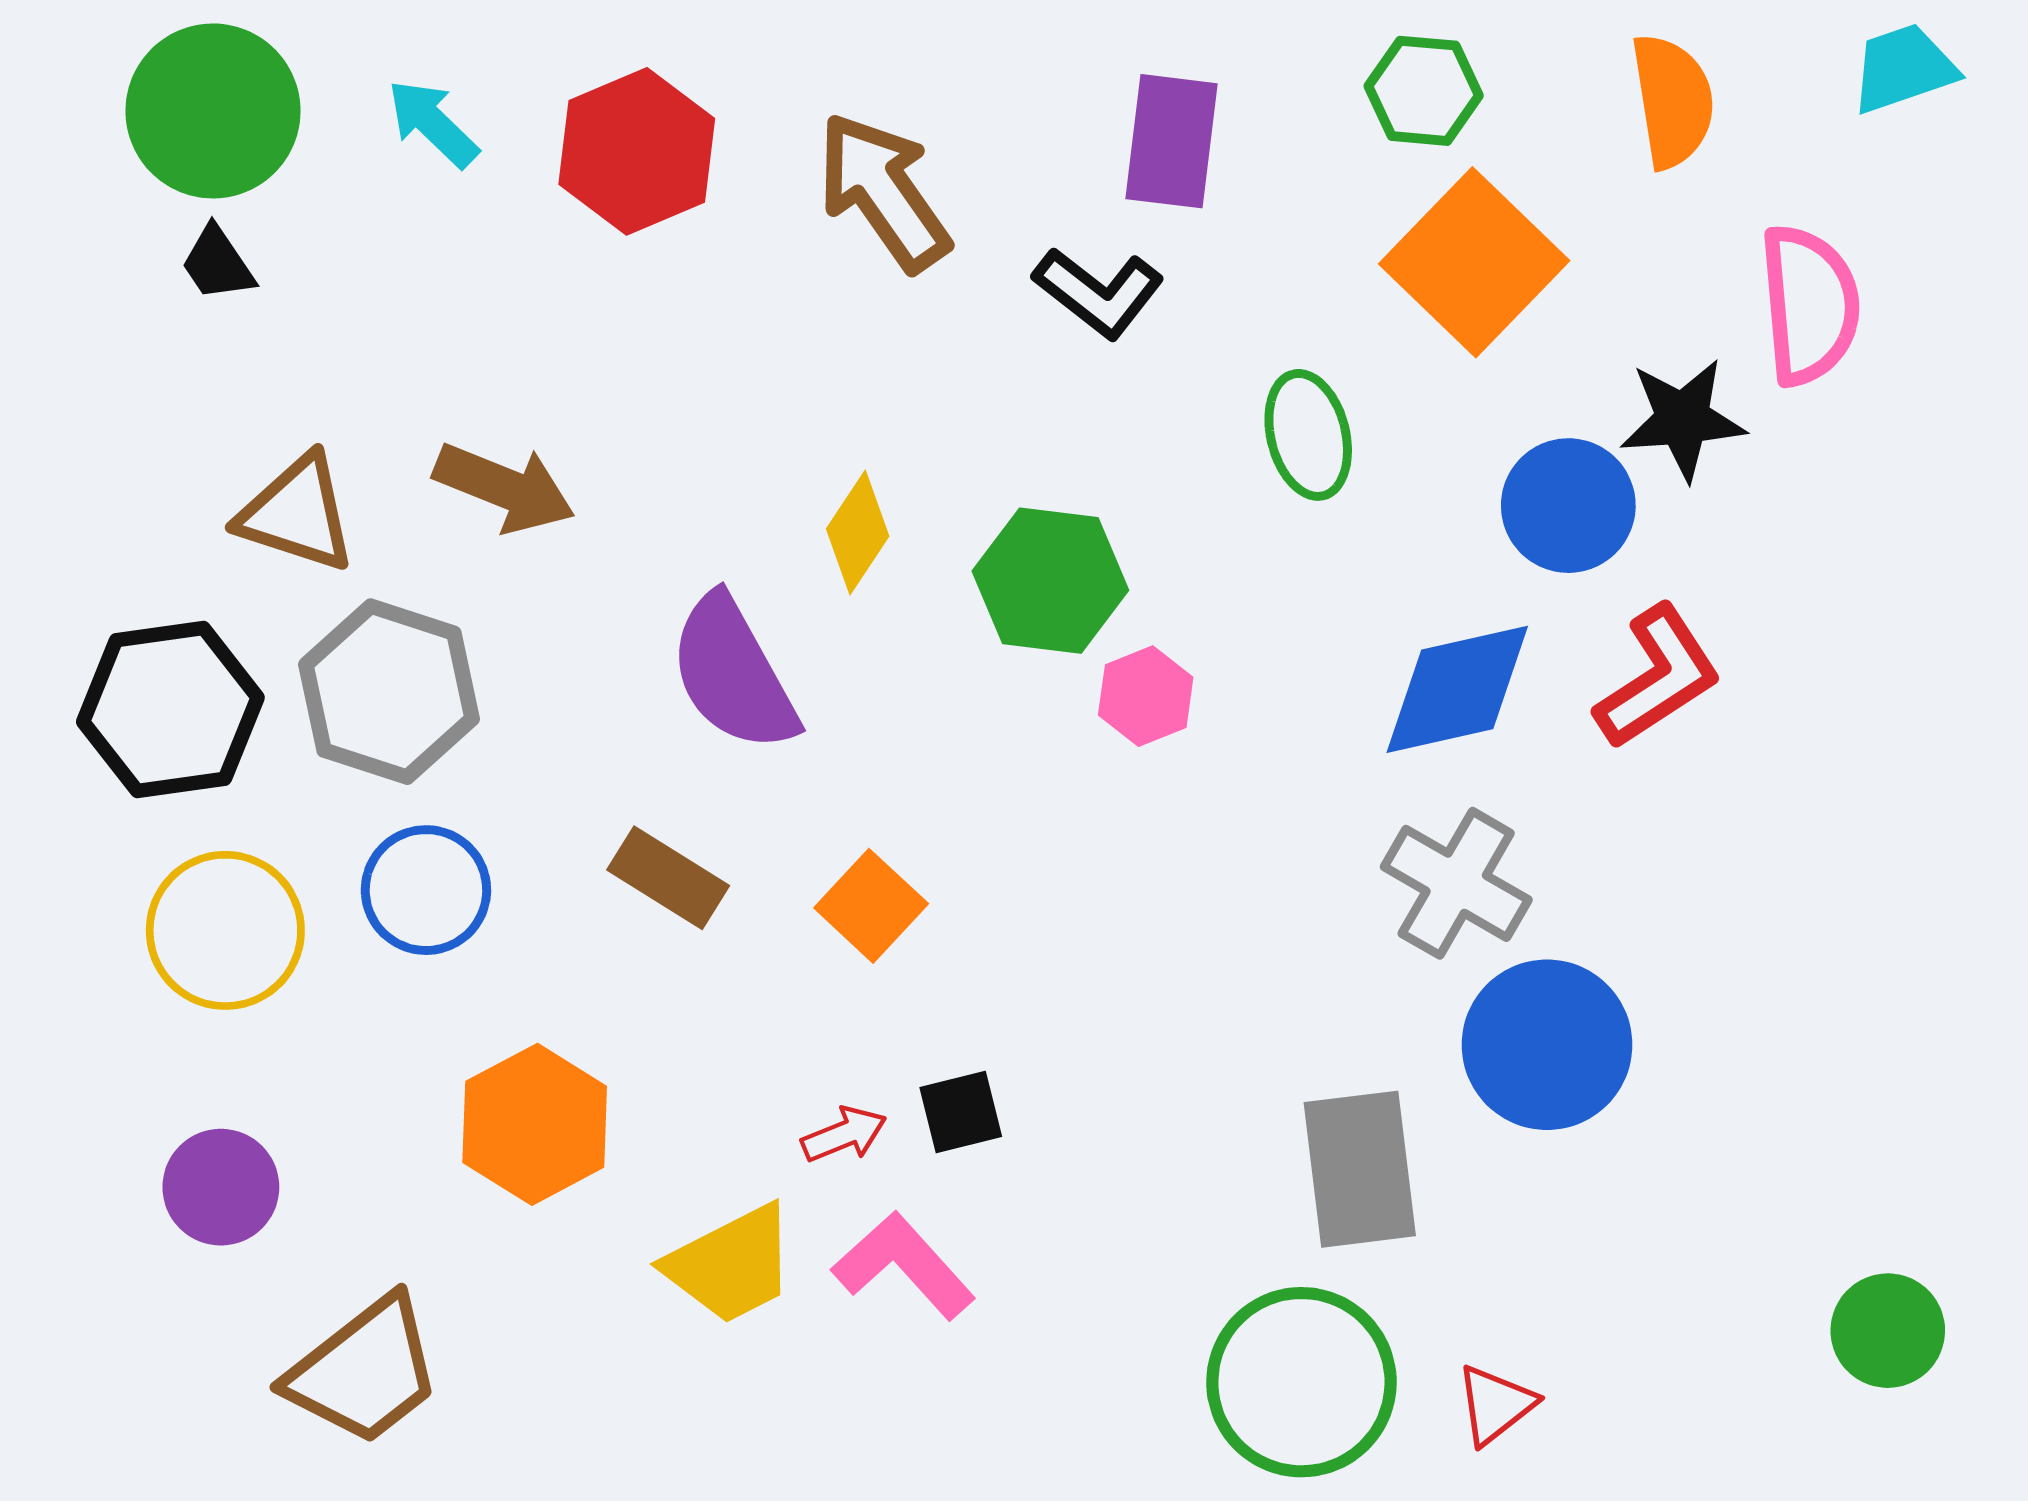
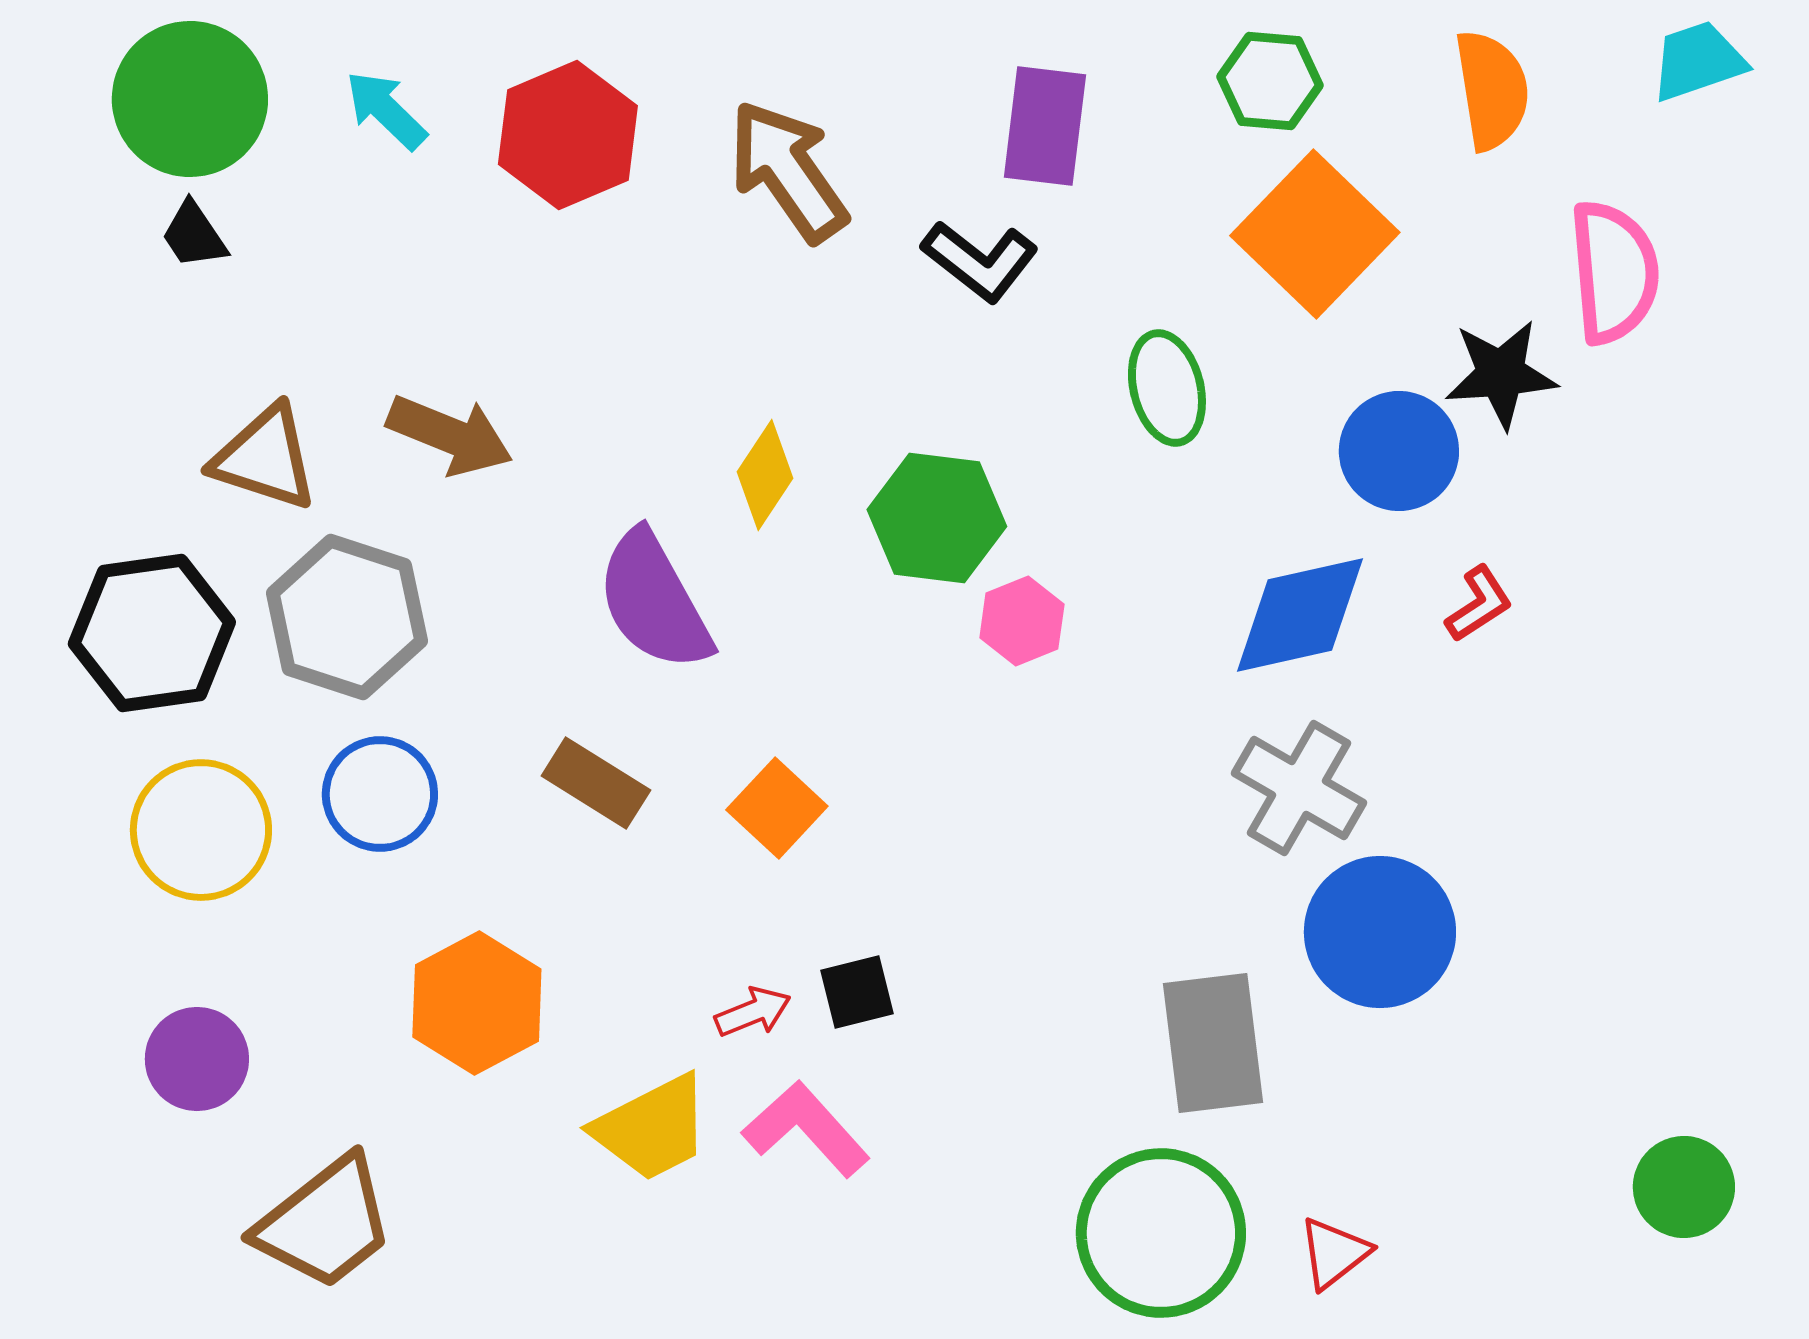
red L-shape: (1658, 677) -> (1479, 604), size x0.6

